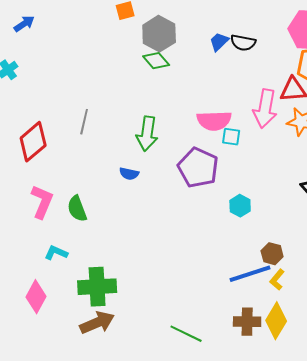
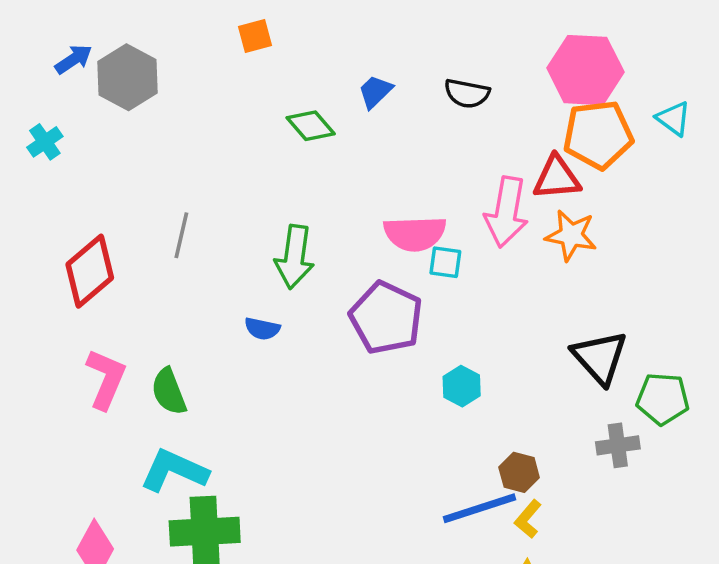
gray hexagon: (159, 34) -> (128, 77), moved
blue trapezoid: (219, 42) -> (375, 92), moved
cyan L-shape: (56, 253) -> (174, 471), moved, size x1.6

